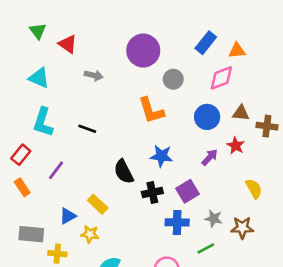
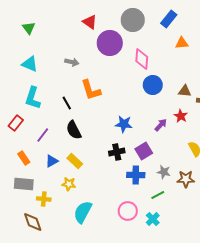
blue rectangle: (206, 43) -> (169, 19), moved
red triangle: (68, 44) -> (90, 22), moved
pink diamond: (221, 78) -> (142, 59), moved, turned -65
gray circle: (173, 79) -> (133, 20), moved, size x1.5
orange L-shape: (151, 110) -> (91, 90), moved
blue circle: (207, 117) -> (153, 85), moved
black line: (87, 129) -> (67, 103), turned 40
black semicircle: (124, 172) -> (74, 130), moved
orange rectangle: (22, 187) -> (24, 158), moved
blue triangle: (68, 216) -> (52, 161), moved

